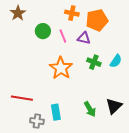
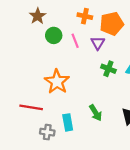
brown star: (18, 13) -> (38, 16), moved
purple triangle: (84, 38) -> (98, 43), turned 48
orange star: (61, 68) -> (57, 82), moved
green arrow: (90, 109) -> (96, 113), moved

